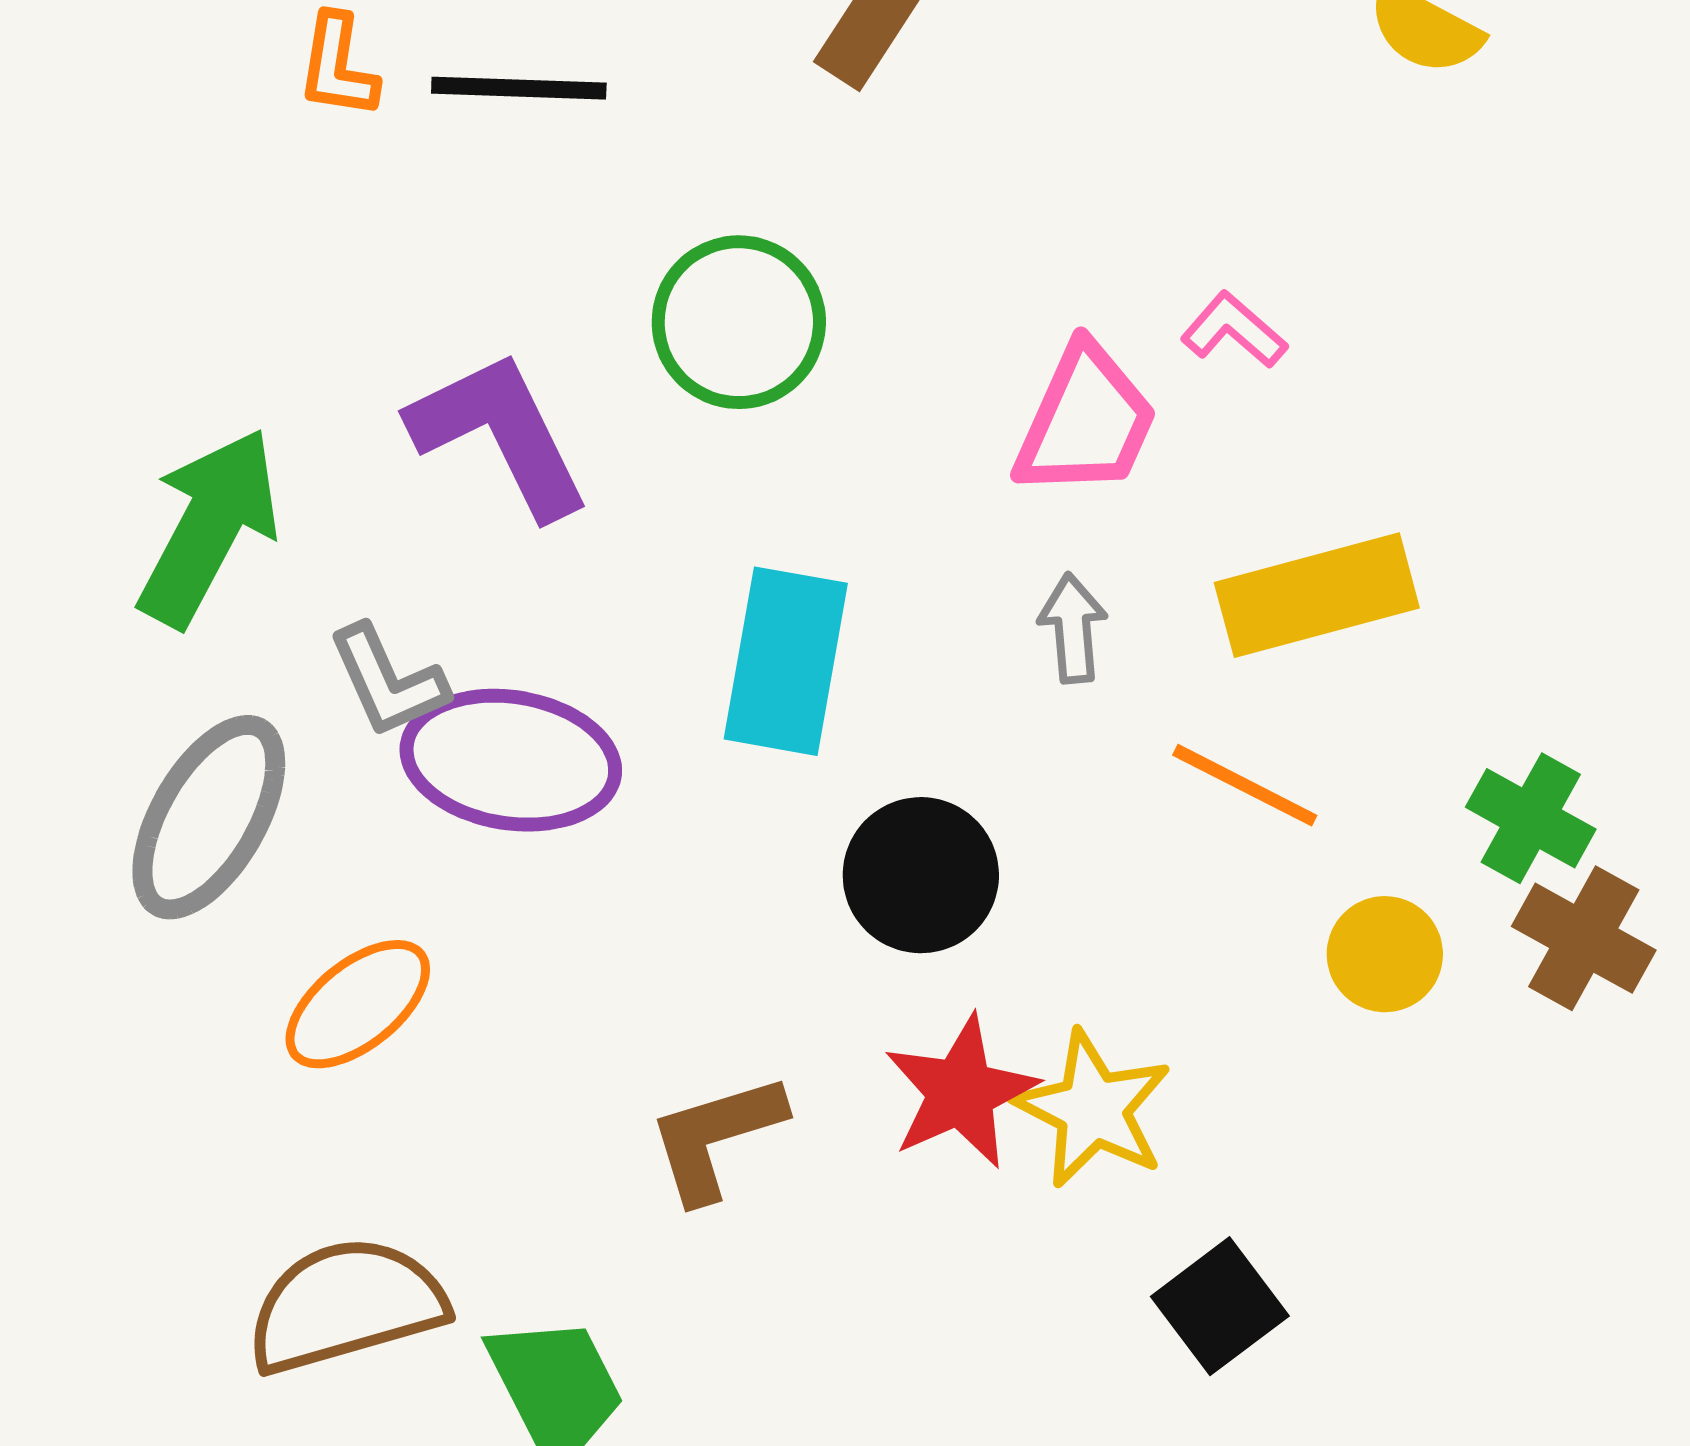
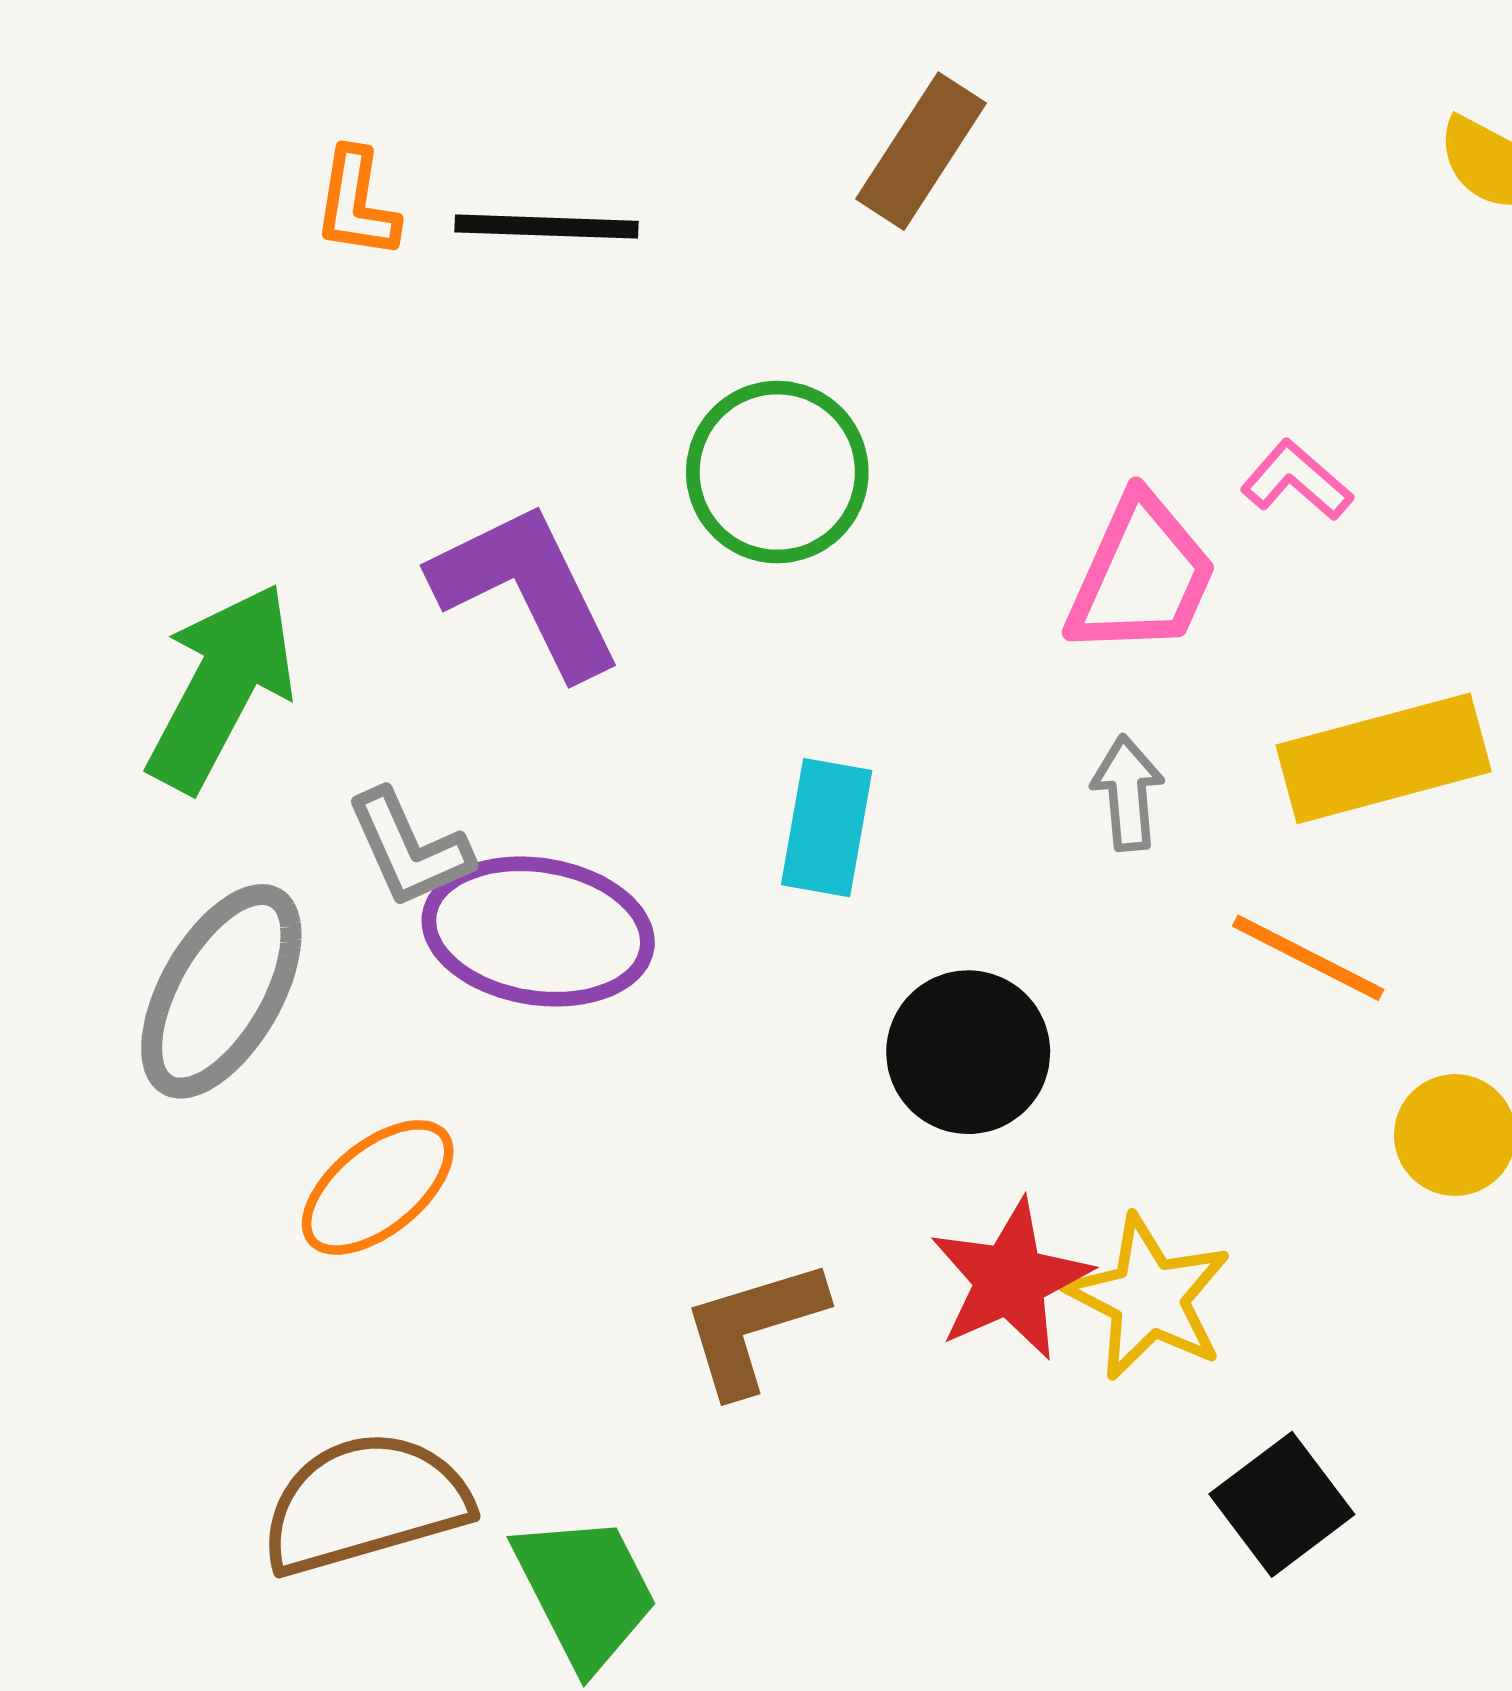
cyan rectangle: (786, 661) -> (827, 828), size x0.7

